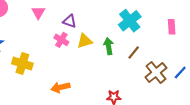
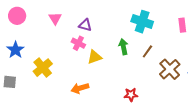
cyan cross: (130, 21) -> (142, 22), turned -30
yellow triangle: (85, 41) -> (95, 57), moved
yellow cross: (22, 63) -> (43, 68), turned 36

